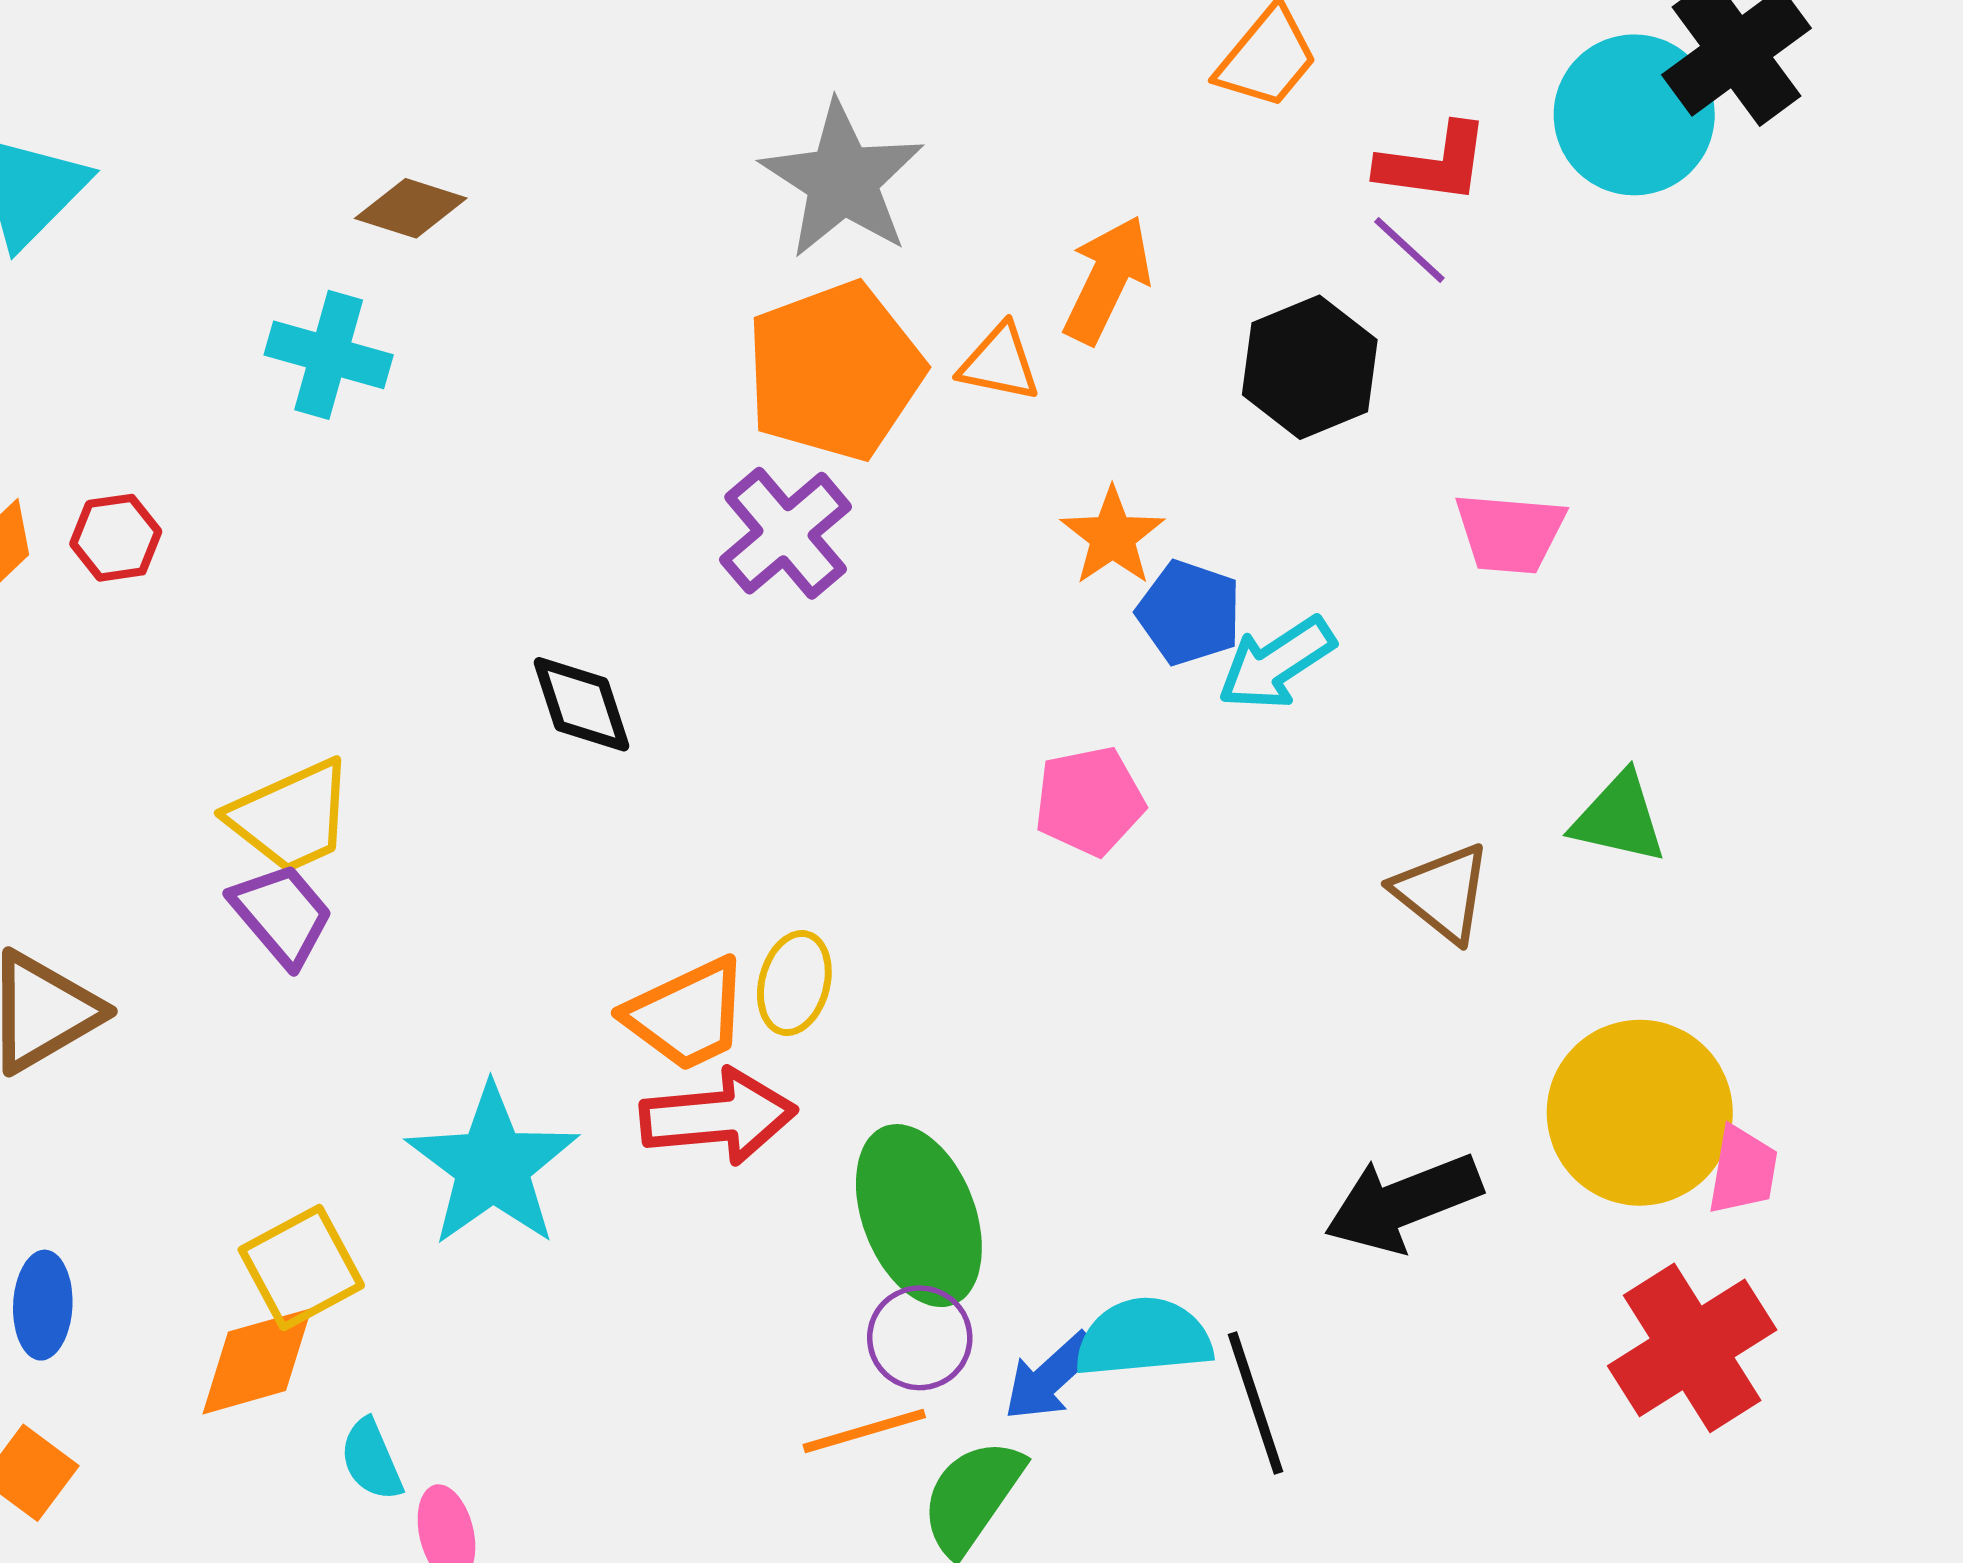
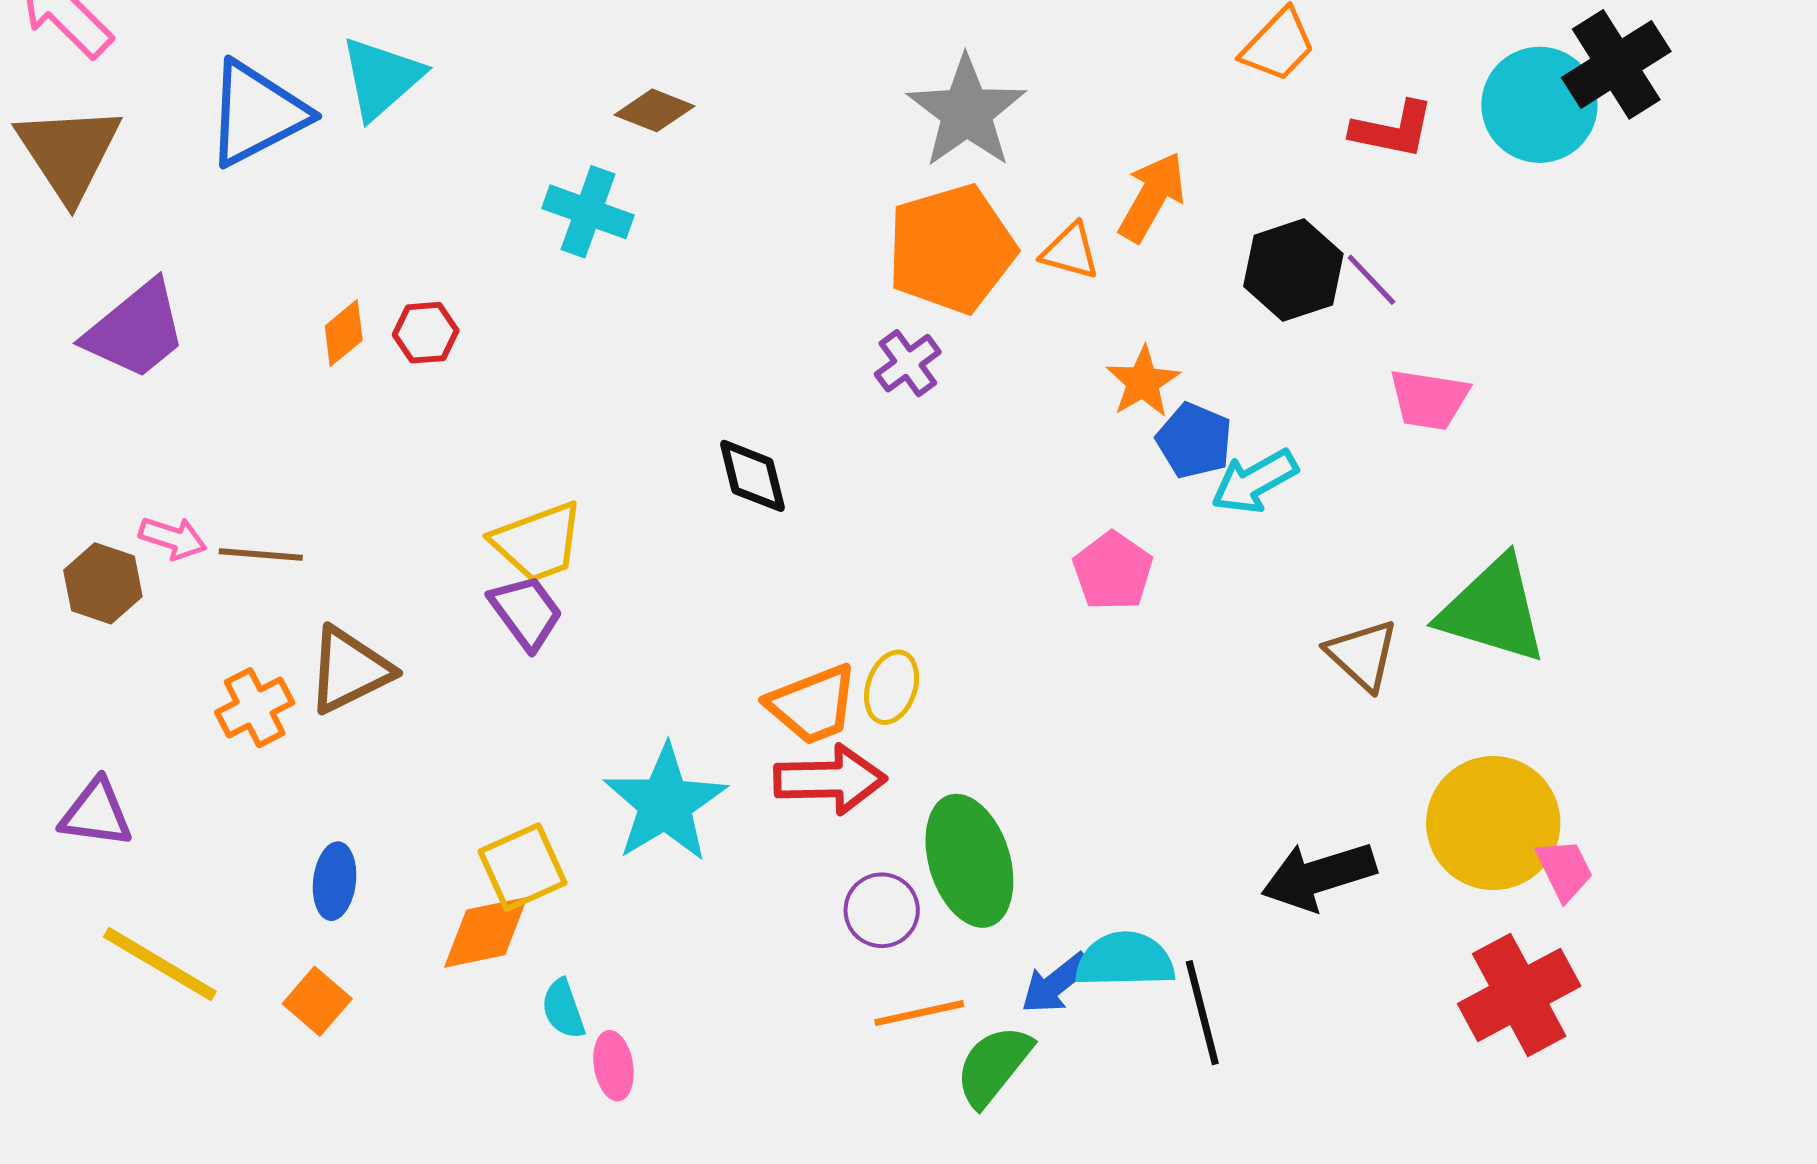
purple line: (1409, 250) -> (1371, 280), moved
purple cross: (786, 533) -> (908, 363), size x0.7
pink pentagon: (1089, 801) -> (1113, 571), turned -30
green triangle: (1619, 818) -> (1493, 610), size x1.6
pink trapezoid: (1743, 1170) -> (1564, 870), turned -40
purple circle: (920, 1338) -> (882, 910), moved

